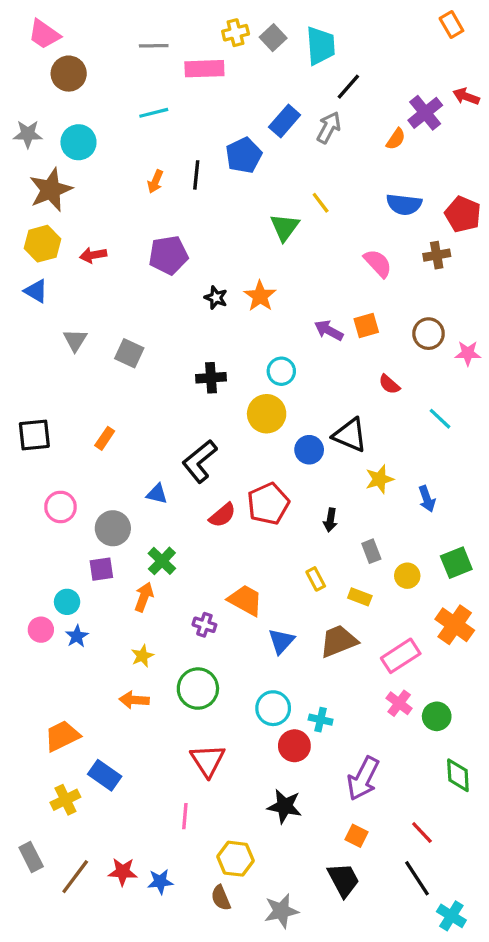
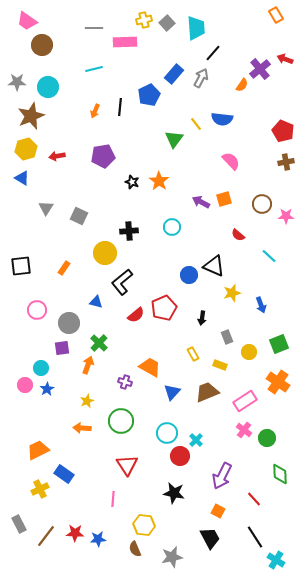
blue semicircle: (404, 204) -> (222, 119), moved
brown cross: (437, 255) -> (286, 162), moved
yellow circle: (267, 414) -> (105, 253), moved
cyan cross: (321, 720) -> (196, 440), turned 32
red line: (422, 832) -> (254, 499), moved

